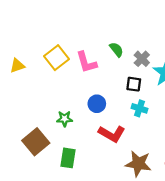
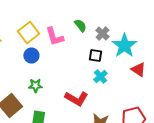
blue circle: (97, 104) -> (31, 56), moved
cyan cross: (139, 108) -> (100, 77), turned 32

